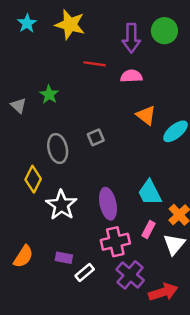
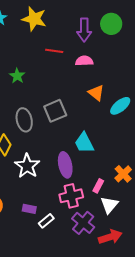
gray square: (96, 137) -> (55, 111), size x1.6
cyan trapezoid: (150, 193) -> (84, 143), moved
white triangle: (174, 244) -> (109, 205), moved

